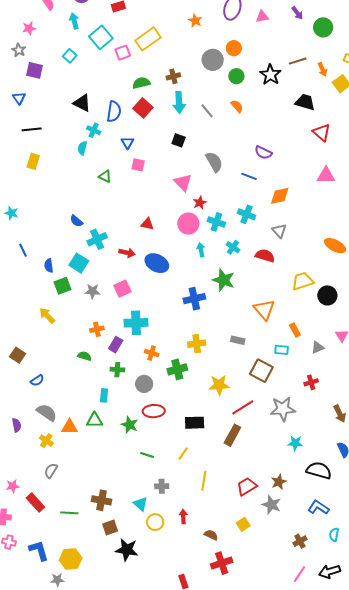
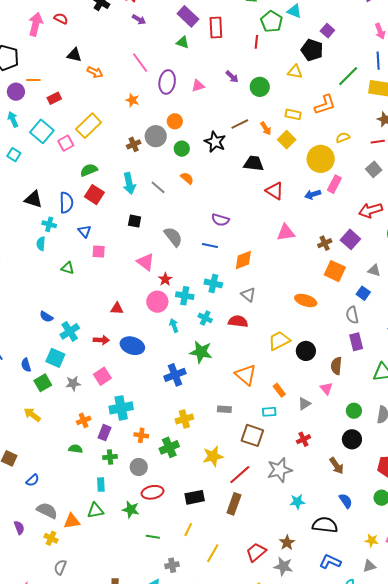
brown cross: (173, 76) -> (134, 144), moved
yellow line: (204, 481) -> (213, 553), turned 30

